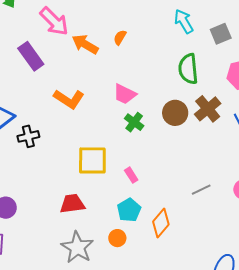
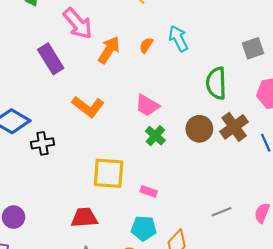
cyan arrow: (184, 21) -> (178, 39), moved
orange arrow: (85, 44) -> (109, 50), turned 88
pink rectangle: (131, 175) -> (149, 191), turned -42
cyan pentagon: (129, 210) -> (144, 228), turned 30

